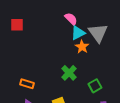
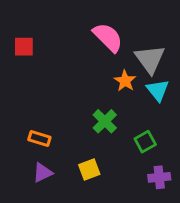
pink semicircle: (71, 19) -> (108, 37), size x1.5
cyan triangle: (78, 33) -> (158, 90), moved, turned -42

